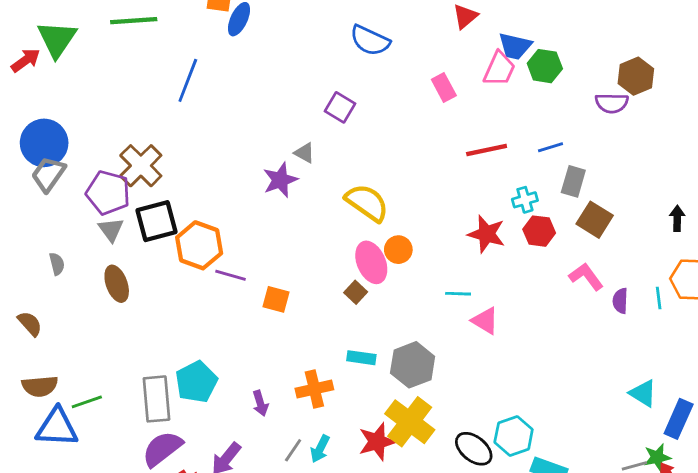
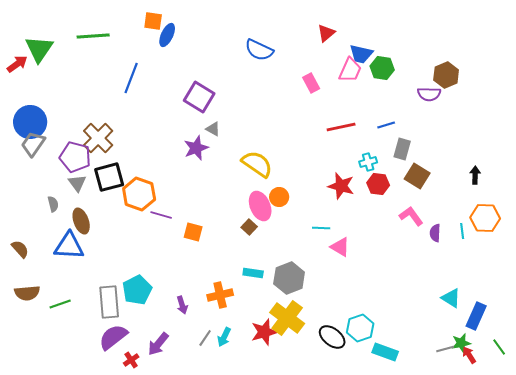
purple square: (340, 107) -> (199, 97), moved, size x1.4
gray semicircle: (57, 264) -> (53, 204), moved
blue triangle: (57, 427) -> (69, 246), moved

